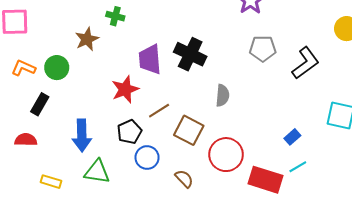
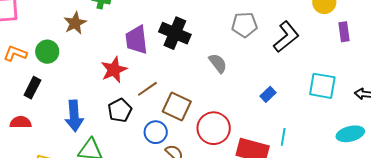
gray semicircle: (223, 95) -> (218, 63), moved, turned -40
blue rectangle: (292, 137) -> (268, 94), moved
blue circle: (147, 158) -> (156, 132), moved
cyan line: (298, 167) -> (283, 137), turned -48

